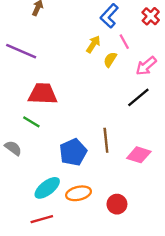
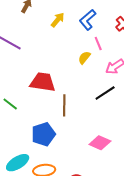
yellow arrow: (93, 44) -> (58, 20), moved
red trapezoid: (43, 94) -> (43, 82), moved
brown line: (106, 140) -> (64, 105), moved

